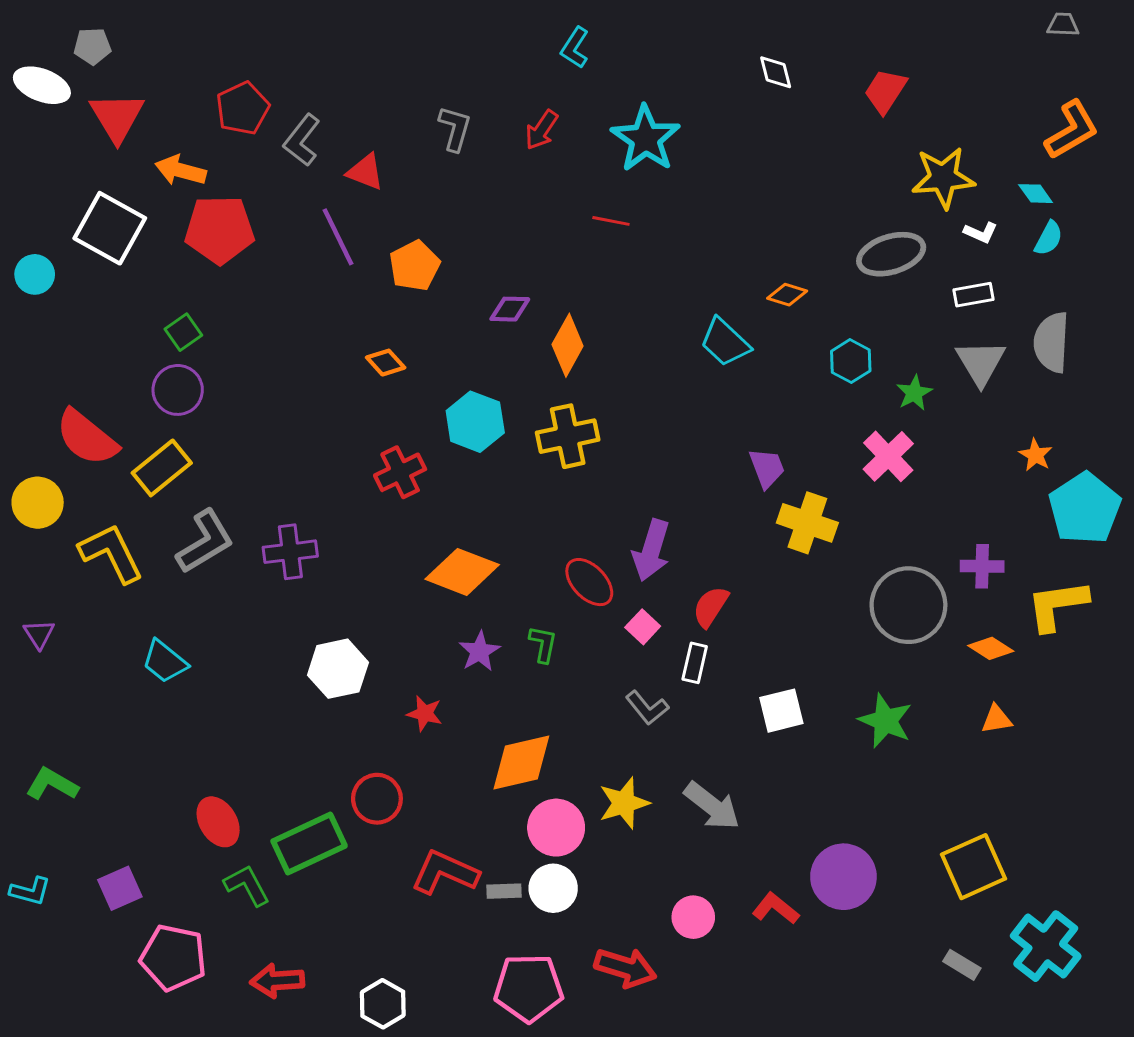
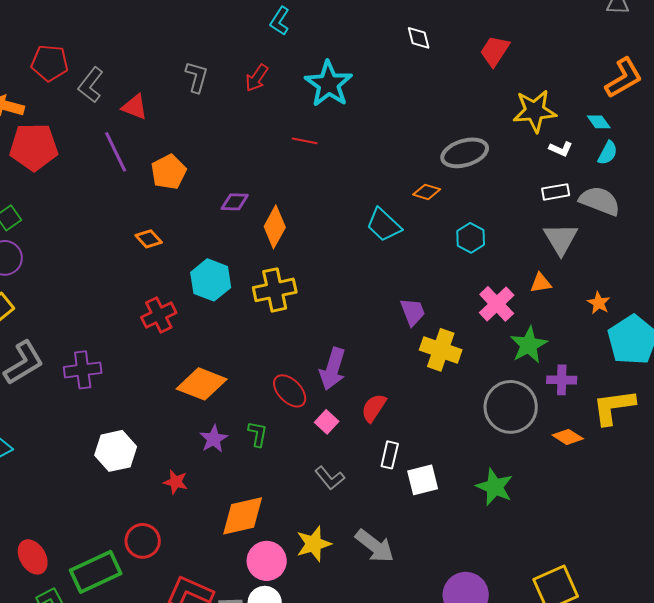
red pentagon: (243, 108) -> (50, 63), turned 30
gray ellipse: (891, 254) -> (465, 153), moved
gray semicircle: (1051, 342) -> (600, 201), moved, turned 108
green star: (914, 393) -> (529, 345), moved, size x1.5
white rectangle: (695, 663) -> (390, 455), moved
orange triangle: (997, 719) -> (541, 283), moved

